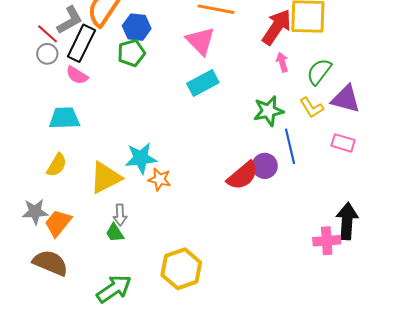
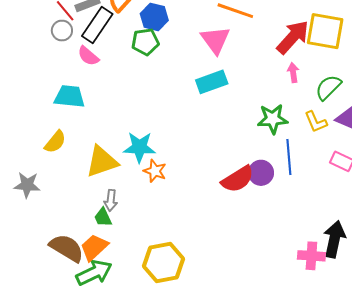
orange trapezoid: (58, 223) -> (94, 247), moved
brown semicircle: (50, 263) -> (67, 248), moved

